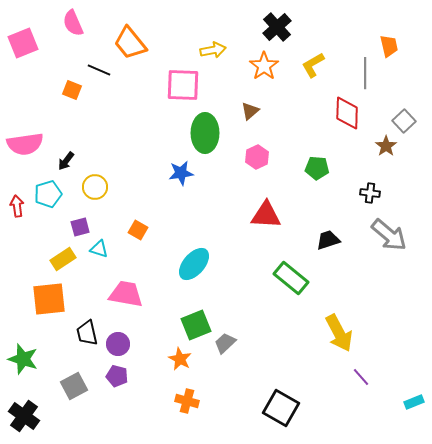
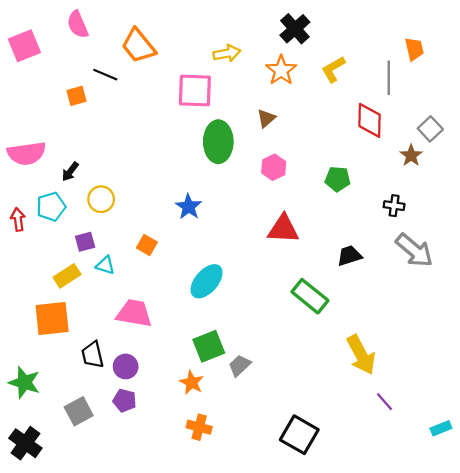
orange square: (72, 90) -> (77, 96), turned -36
blue star: (181, 173) -> (188, 207), moved, turned -30

